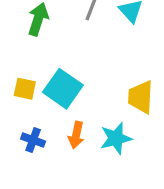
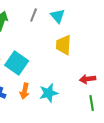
yellow trapezoid: (141, 97) -> (64, 45), moved

